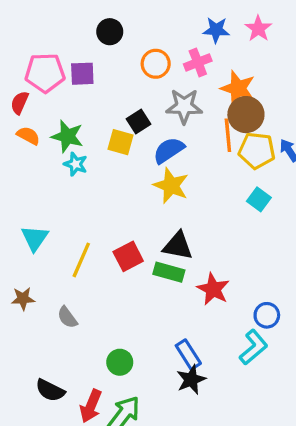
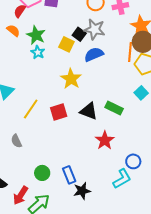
red semicircle: (20, 103) -> (20, 11), moved
gray star: (184, 106) -> (95, 29), moved
black square: (138, 122) -> (79, 34), turned -32
yellow star: (171, 186) -> (71, 79), moved
green rectangle: (169, 272) -> (114, 108), moved
blue rectangle: (188, 355) -> (69, 175), moved

